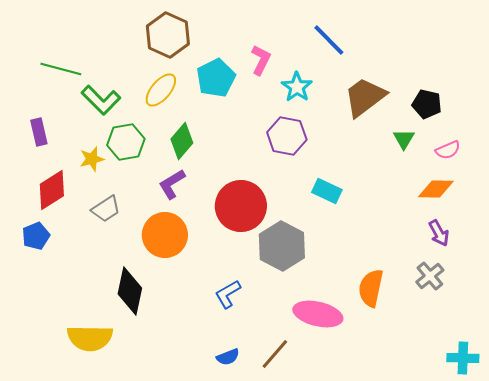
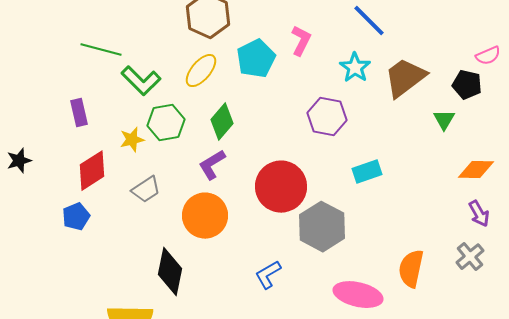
cyan star: (297, 87) -> (355, 68), moved
pink semicircle: (448, 150) -> (488, 56), moved
cyan rectangle: (327, 191) -> (367, 172), turned -44

